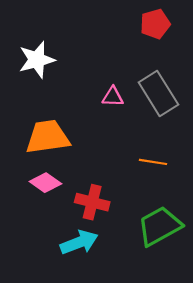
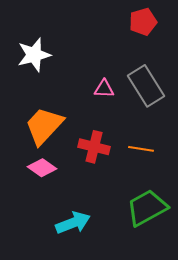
orange trapezoid: (48, 137) -> (44, 126), turned -39
red cross: (92, 202) -> (94, 147), moved

